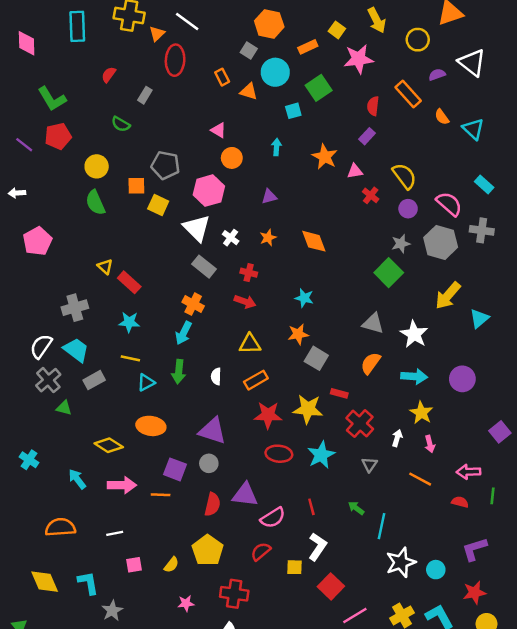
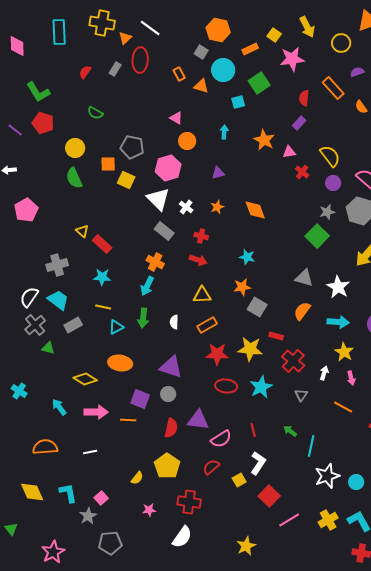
gray rectangle: (145, 95) -> (115, 69), moved
red pentagon: (58, 136) -> (43, 123), turned 30
pink square: (134, 565) -> (101, 498), moved, turned -32
yellow square: (295, 567) -> (239, 480), turned -32

